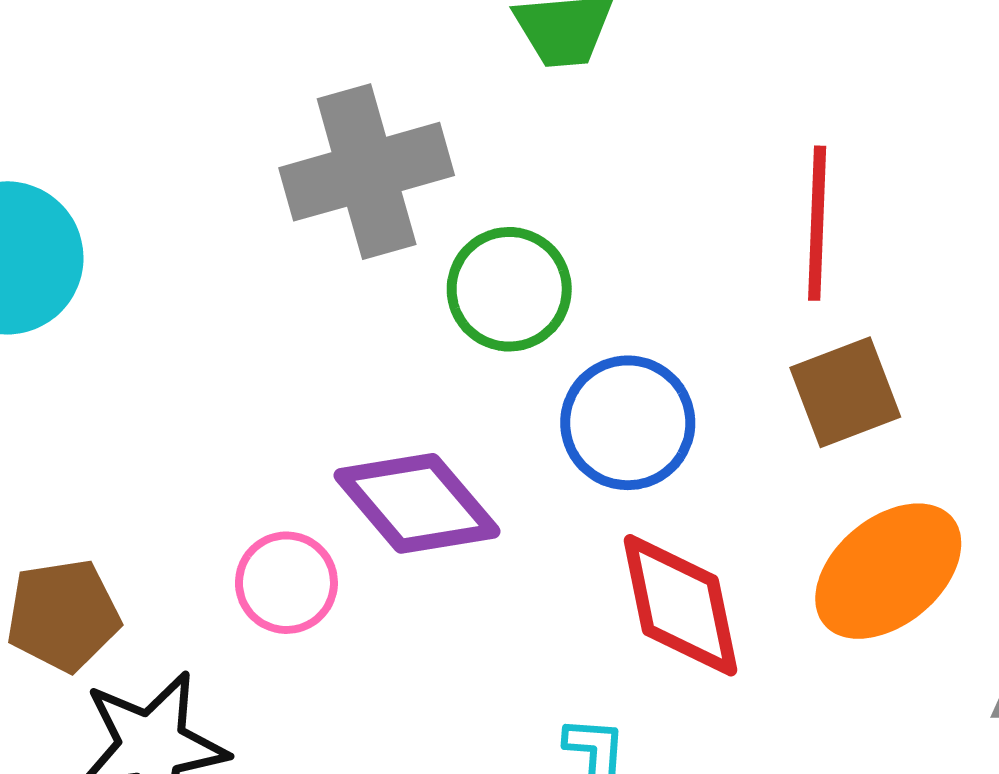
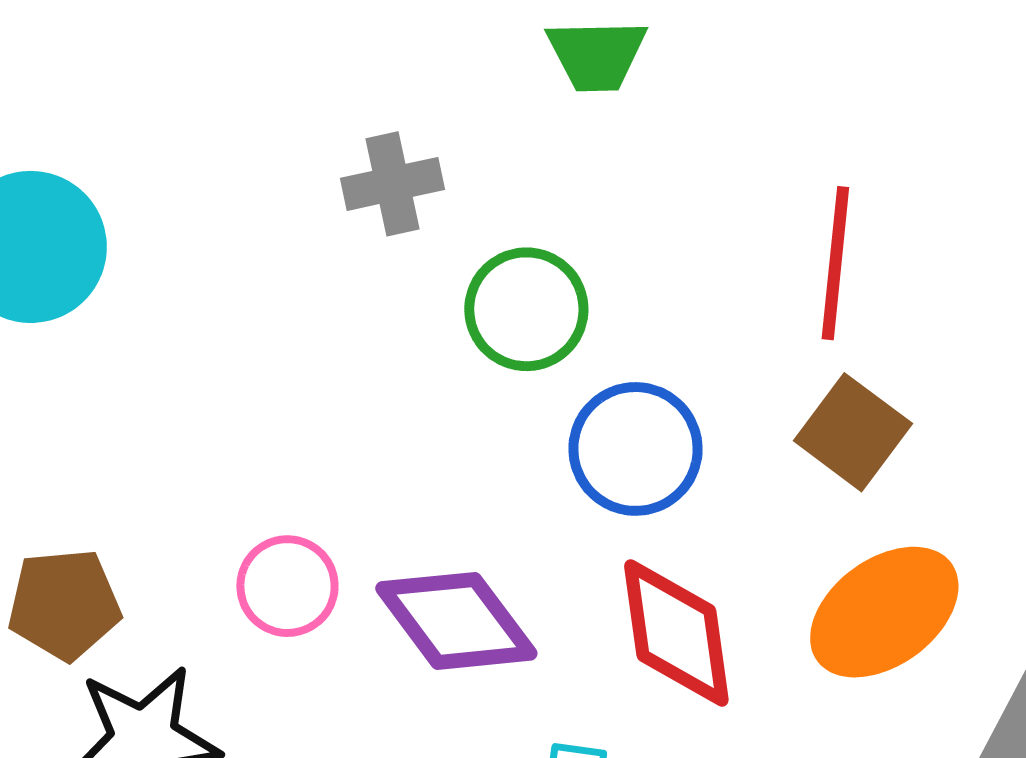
gray cross: (367, 172) -> (392, 184), size x0.6
brown square: (845, 392) -> (853, 432), turned -36
purple diamond: (417, 503) -> (456, 621), moved

